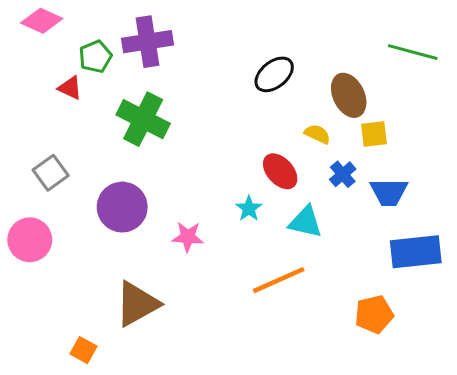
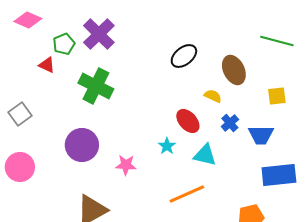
purple cross: (148, 42) -> (99, 34), turned -36
yellow square: (374, 134) -> (277, 96), moved
gray square: (51, 173) -> (20, 114), moved

